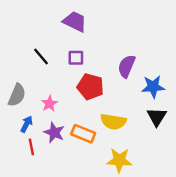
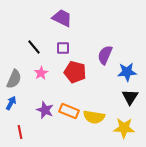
pink star: (49, 104) -> (41, 73), moved
yellow semicircle: (113, 122) -> (94, 117), moved
blue arrow: (27, 124) -> (11, 103), moved
red line: (31, 147) -> (20, 132), moved
yellow star: (119, 160) -> (124, 128), moved

